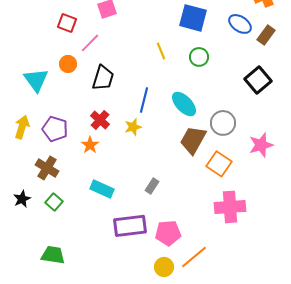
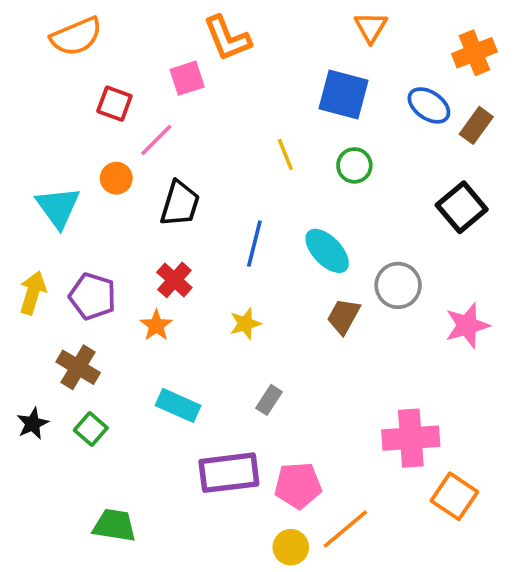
yellow star: (133, 127) -> (245, 324), moved
brown trapezoid: (193, 140) -> (343, 316), size x0.7
orange square: (219, 164) -> (454, 496), moved
green trapezoid: (53, 255) -> (114, 525), moved

